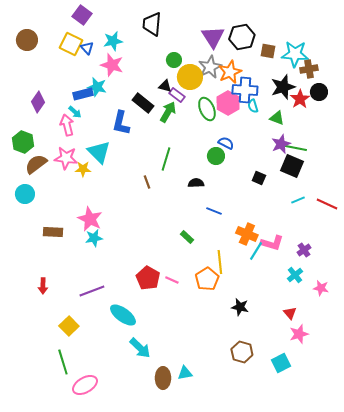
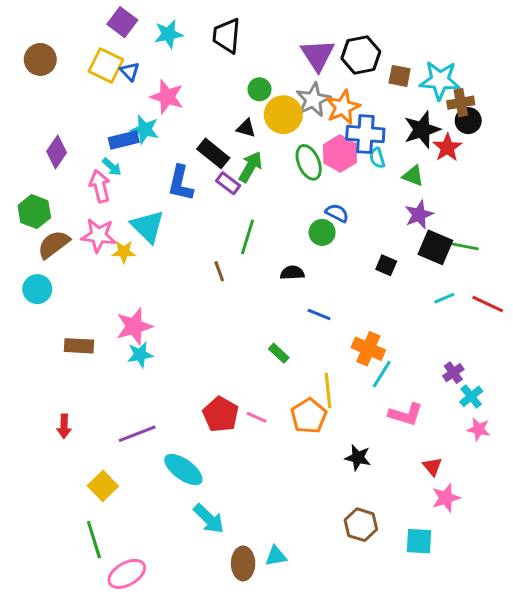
cyan star: (113, 41) -> (168, 34), moved
black circle: (319, 92) -> (468, 121), moved
purple rectangle: (177, 95) -> (228, 183), moved
green line: (296, 148) -> (462, 246), moved
pink star: (90, 219) -> (134, 326), turned 30
pink L-shape: (272, 243) -> (406, 414), moved
cyan cross: (295, 275) -> (471, 396), moved
cyan square: (281, 363) -> (419, 541), turned 30

